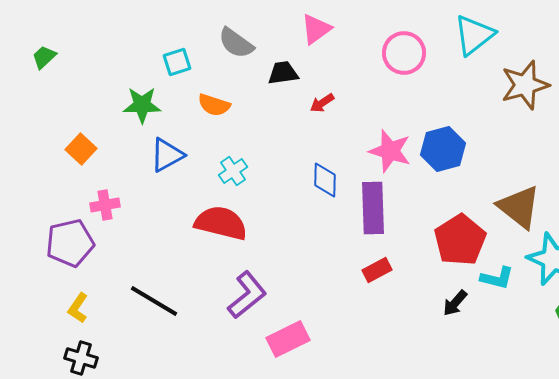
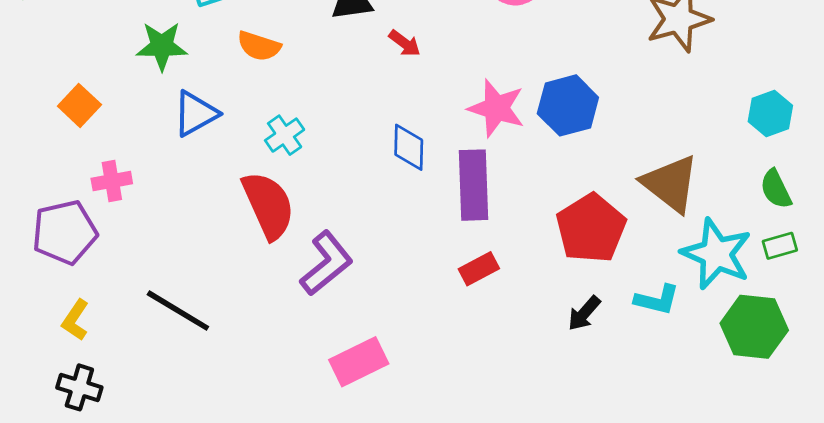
red arrow: (322, 103) -> (405, 43), turned -110
red semicircle: (221, 223) -> (268, 205), turned 52
cyan L-shape: (497, 278) -> (657, 300), moved
purple L-shape: (247, 295) -> (326, 263), moved

